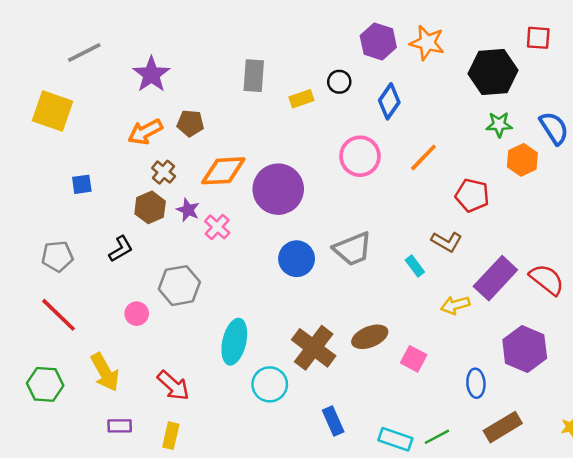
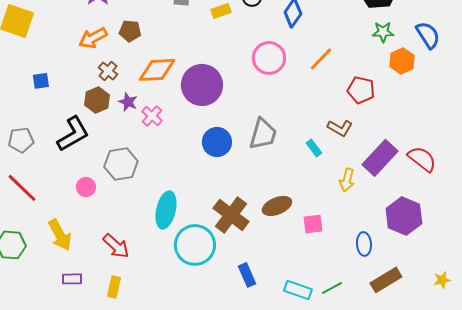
black L-shape: (121, 249) -> (73, 134), size x1.6
gray trapezoid: (353, 249) -> (263, 134), turned -52
yellow arrow: (455, 305) -> (347, 180), turned -60
pink square: (414, 359) -> (313, 224), turned -35
cyan circle: (270, 384) -> (195, 245), size x1.4

